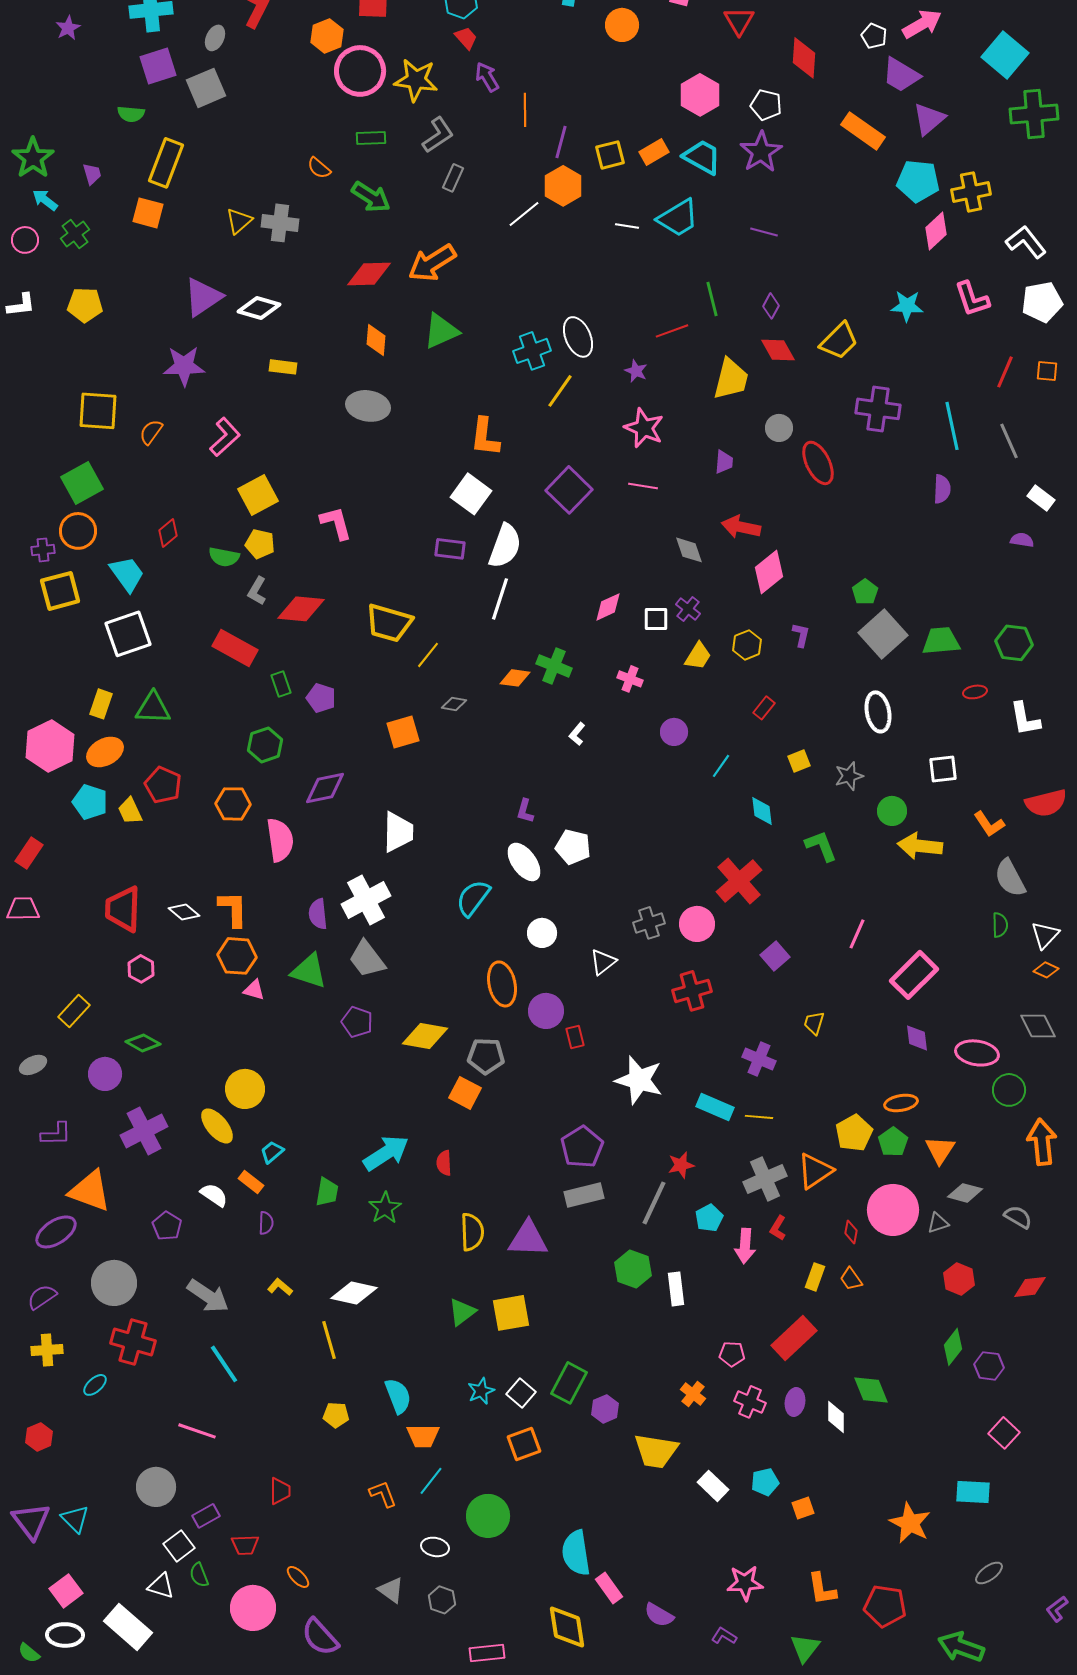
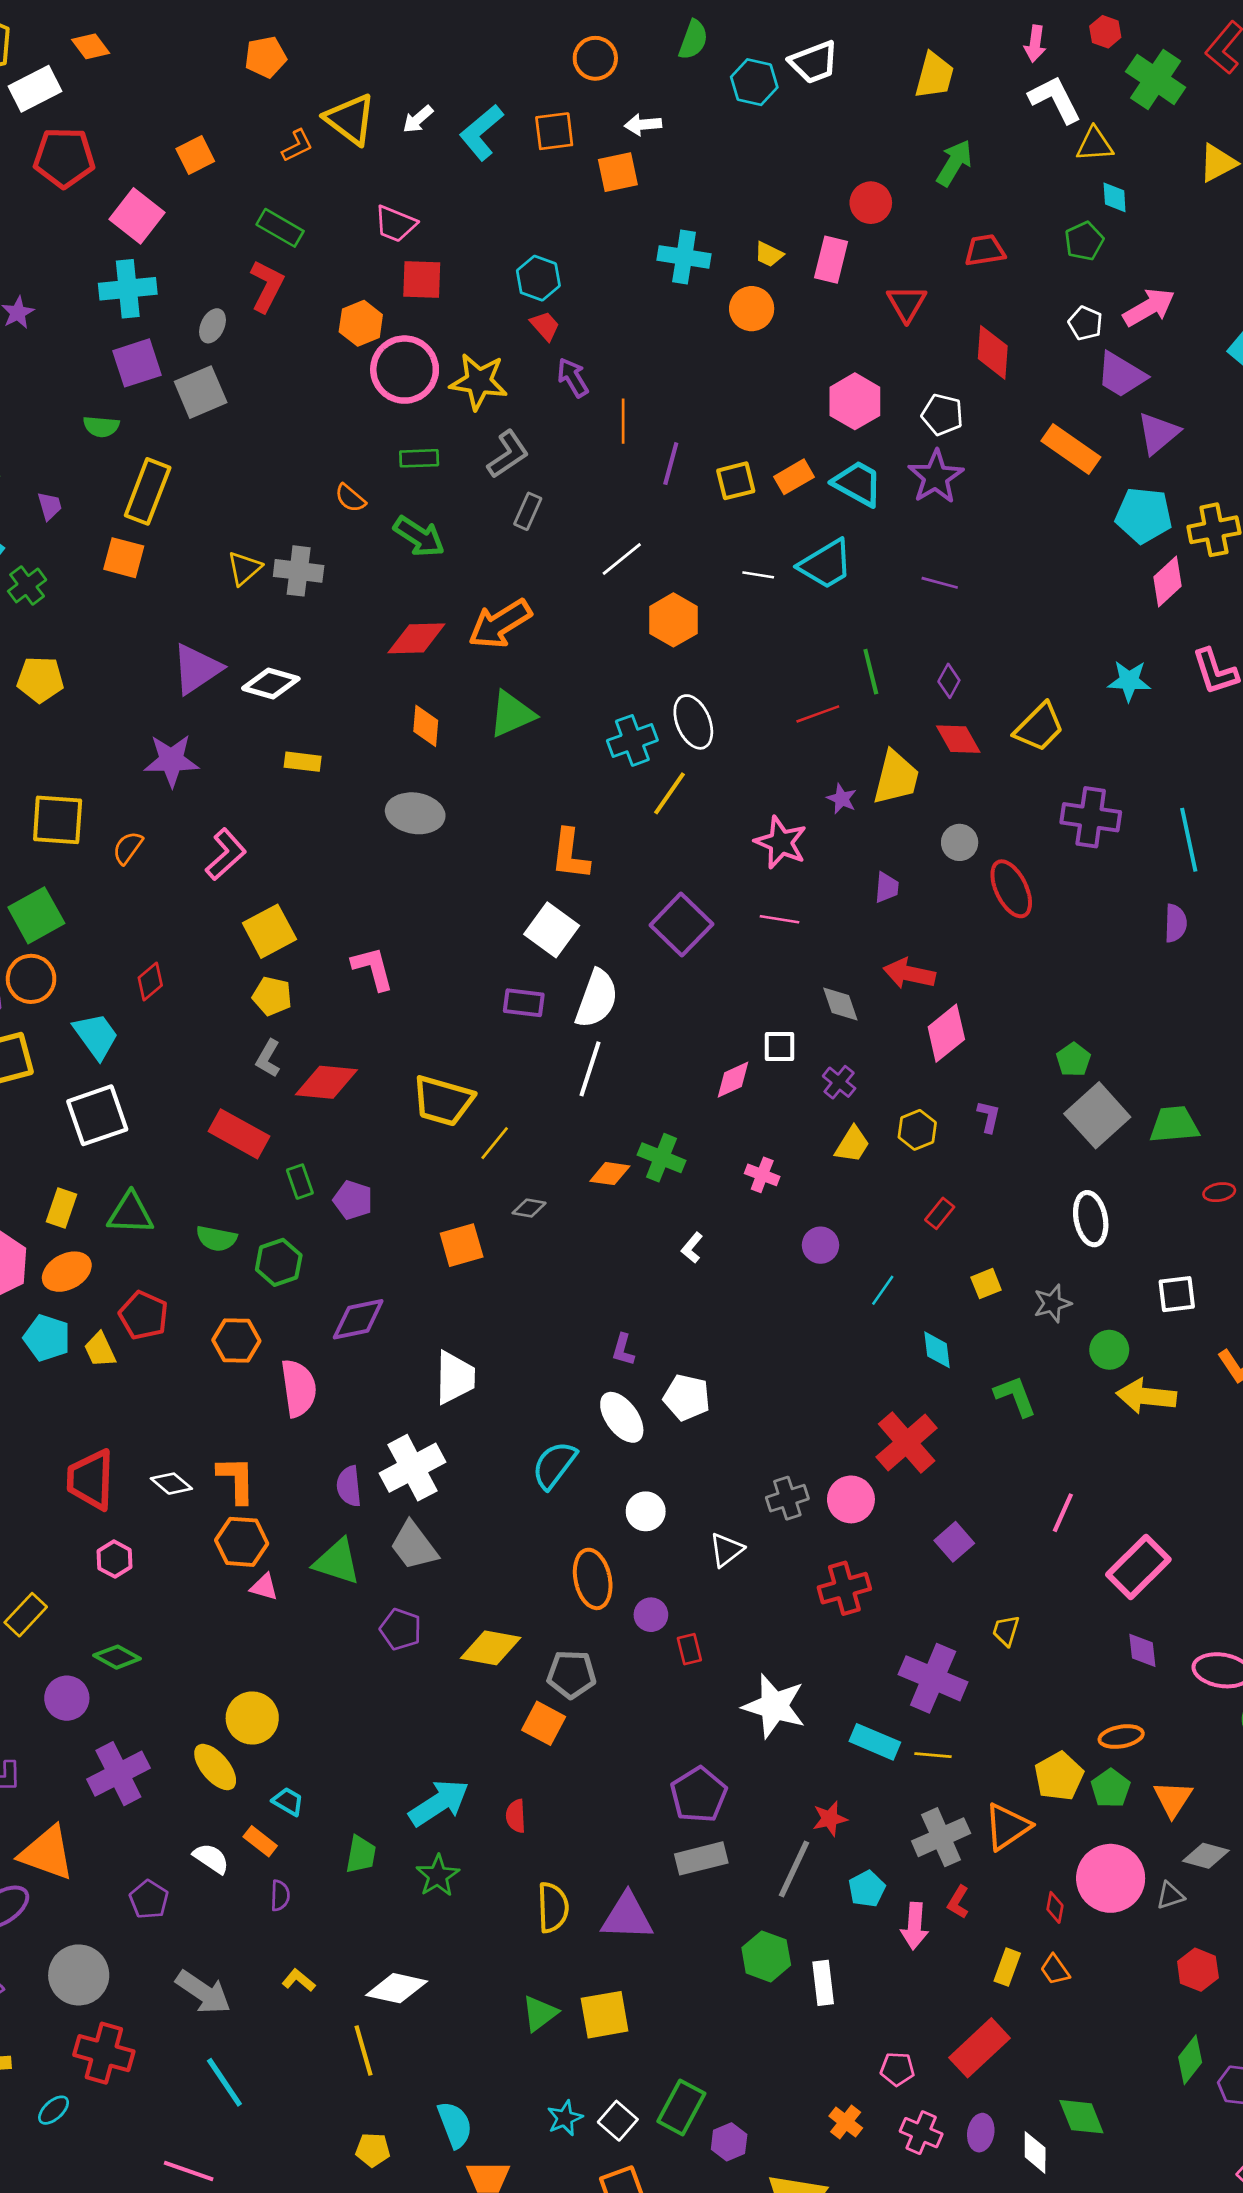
orange hexagon: (563, 186) -> (673, 620), moved
purple star: (636, 371) -> (842, 799), moved
green semicircle: (224, 557) -> (216, 1238), moved
white square: (656, 619) -> (779, 1046), moved
purple circle: (546, 1011) -> (651, 1615), size x0.7
purple cross: (759, 1059) -> (933, 1678), size x1.5
cyan trapezoid: (272, 1152) -> (288, 1801), turned 70

